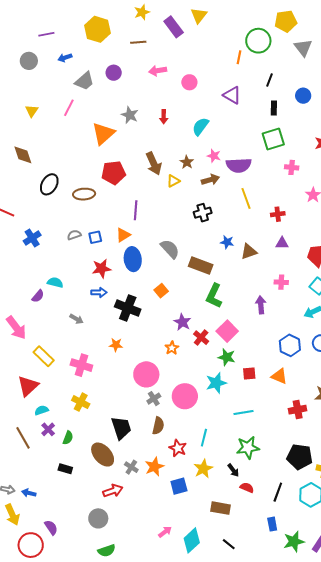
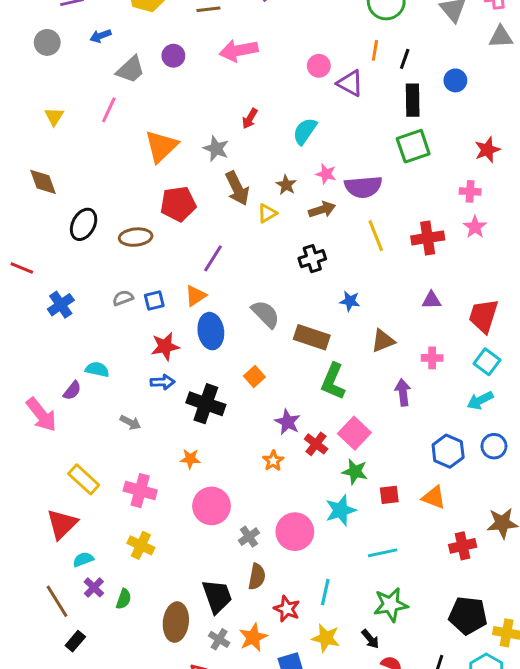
orange line: (239, 57) -> (375, 50), moved
pink arrow: (158, 71) -> (239, 50), size x1.4
pink circle: (189, 82) -> (319, 66), moved
black rectangle: (274, 108) -> (413, 100), size x1.5
gray star: (130, 115) -> (216, 149), moved
red arrow: (164, 117) -> (250, 119), turned 32
pink cross: (292, 167) -> (470, 191), moved
purple line: (136, 210) -> (213, 258), turned 30
red cross: (278, 214) -> (428, 238), moved, size x1.5
brown triangle: (249, 252) -> (383, 341), moved
pink arrow: (16, 328) -> (41, 415), moved
pink circle: (146, 374) -> (212, 506), moved
black trapezoid: (121, 428) -> (217, 596), moved
brown ellipse: (103, 455) -> (176, 622), turned 50
black rectangle: (65, 469) -> (75, 641), moved, turned -64
yellow star: (203, 469) -> (326, 638), turned -30

